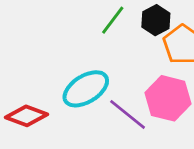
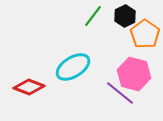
purple line: (128, 114) -> (120, 93), moved

